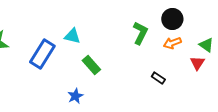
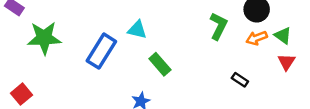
green triangle: (206, 45) -> (283, 36), moved

